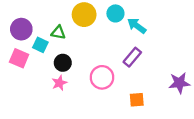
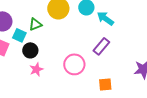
green triangle: (58, 33) -> (35, 24), turned -32
black circle: (63, 63) -> (30, 50), moved

